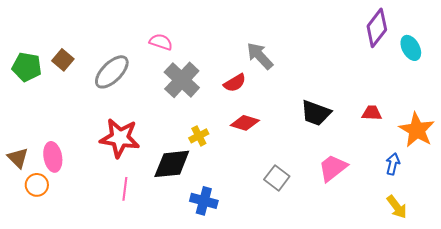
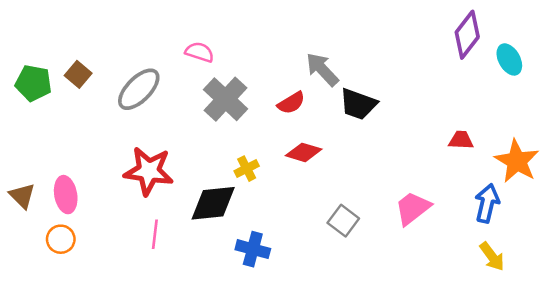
black trapezoid: (316, 113) -> (358, 104), moved
blue arrow: (393, 164) -> (487, 203), size x1.4
orange circle: (37, 185) -> (61, 239), moved

